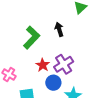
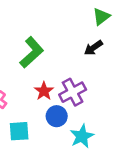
black arrow: (59, 29) -> (93, 48), moved, turned -112

